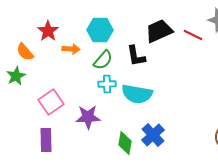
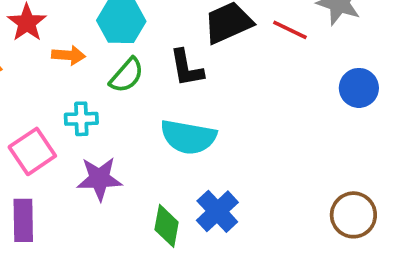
cyan cross: (107, 84) -> (81, 119), moved

